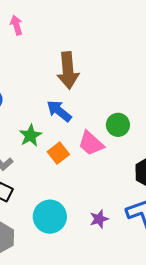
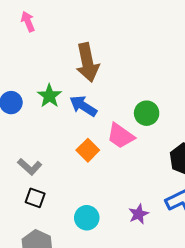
green star: (30, 136) -> (49, 96), moved
cyan circle: (50, 217) -> (87, 218), size x0.7

